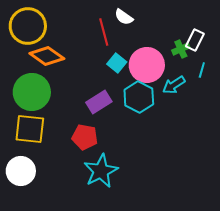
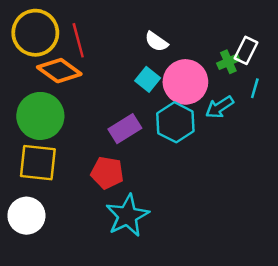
white semicircle: (124, 17) -> (156, 42), moved
red line: (104, 32) -> (78, 40), moved

